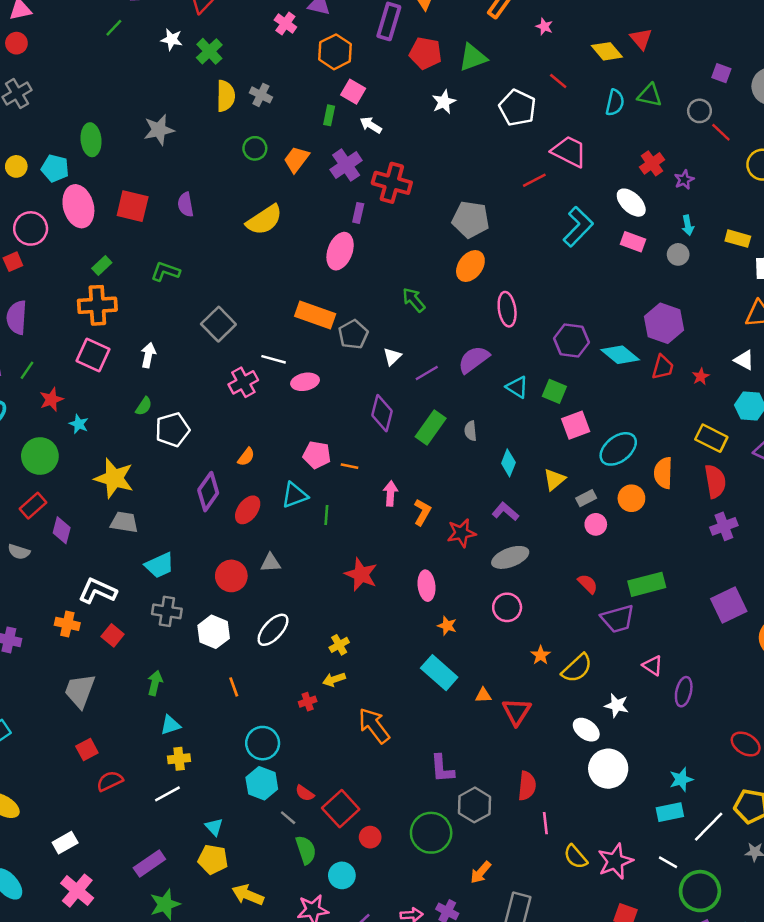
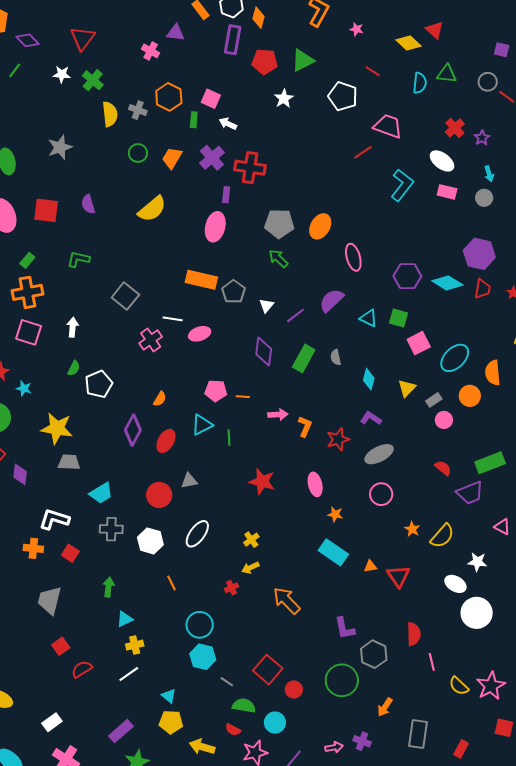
orange hexagon: (335, 52) -> (169, 97), moved
gray pentagon: (471, 219) -> (279, 224), moved
pink arrow: (390, 493) -> (278, 415), turned 90
red semicircle: (305, 793) -> (233, 730), moved
green semicircle: (306, 850) -> (244, 706), turned -55

